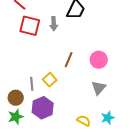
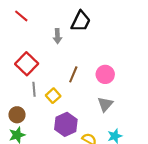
red square: (30, 26) -> (27, 64), moved, turned 30
gray line: (32, 84) -> (34, 89), moved
purple hexagon: (43, 108) -> (66, 124), moved

